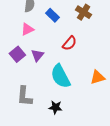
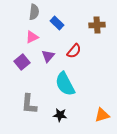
brown cross: (84, 12) -> (97, 25), moved, turned -35
purple triangle: (37, 55) -> (48, 56), moved
orange triangle: (98, 77) -> (102, 115), moved

